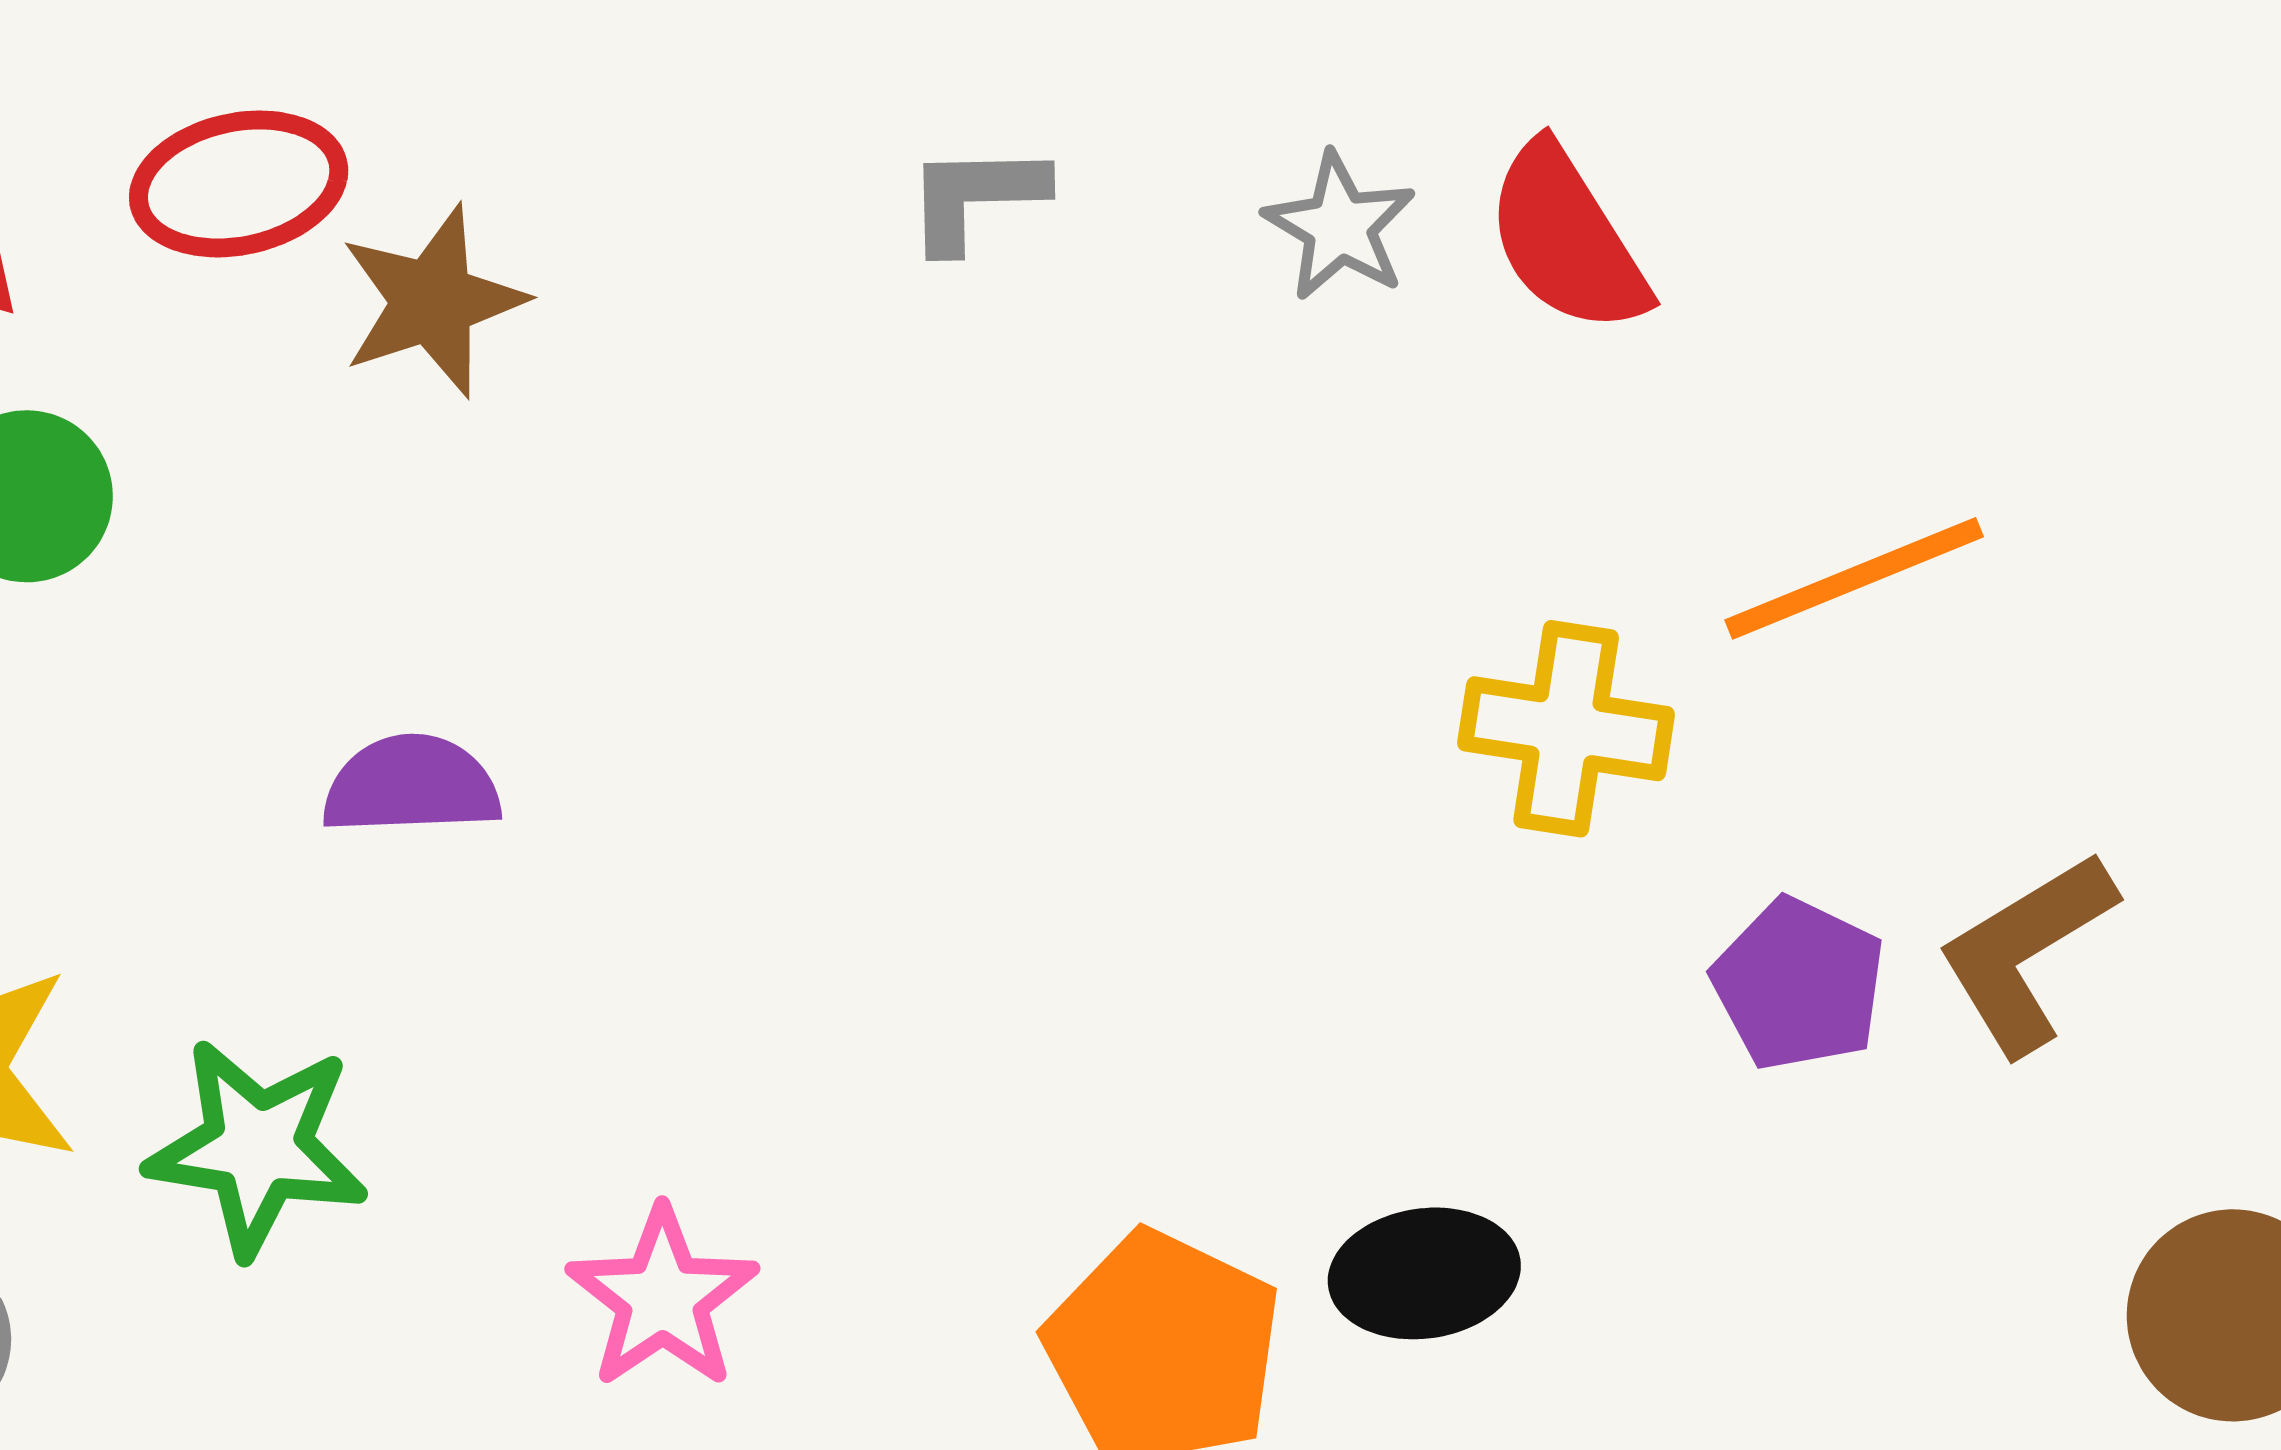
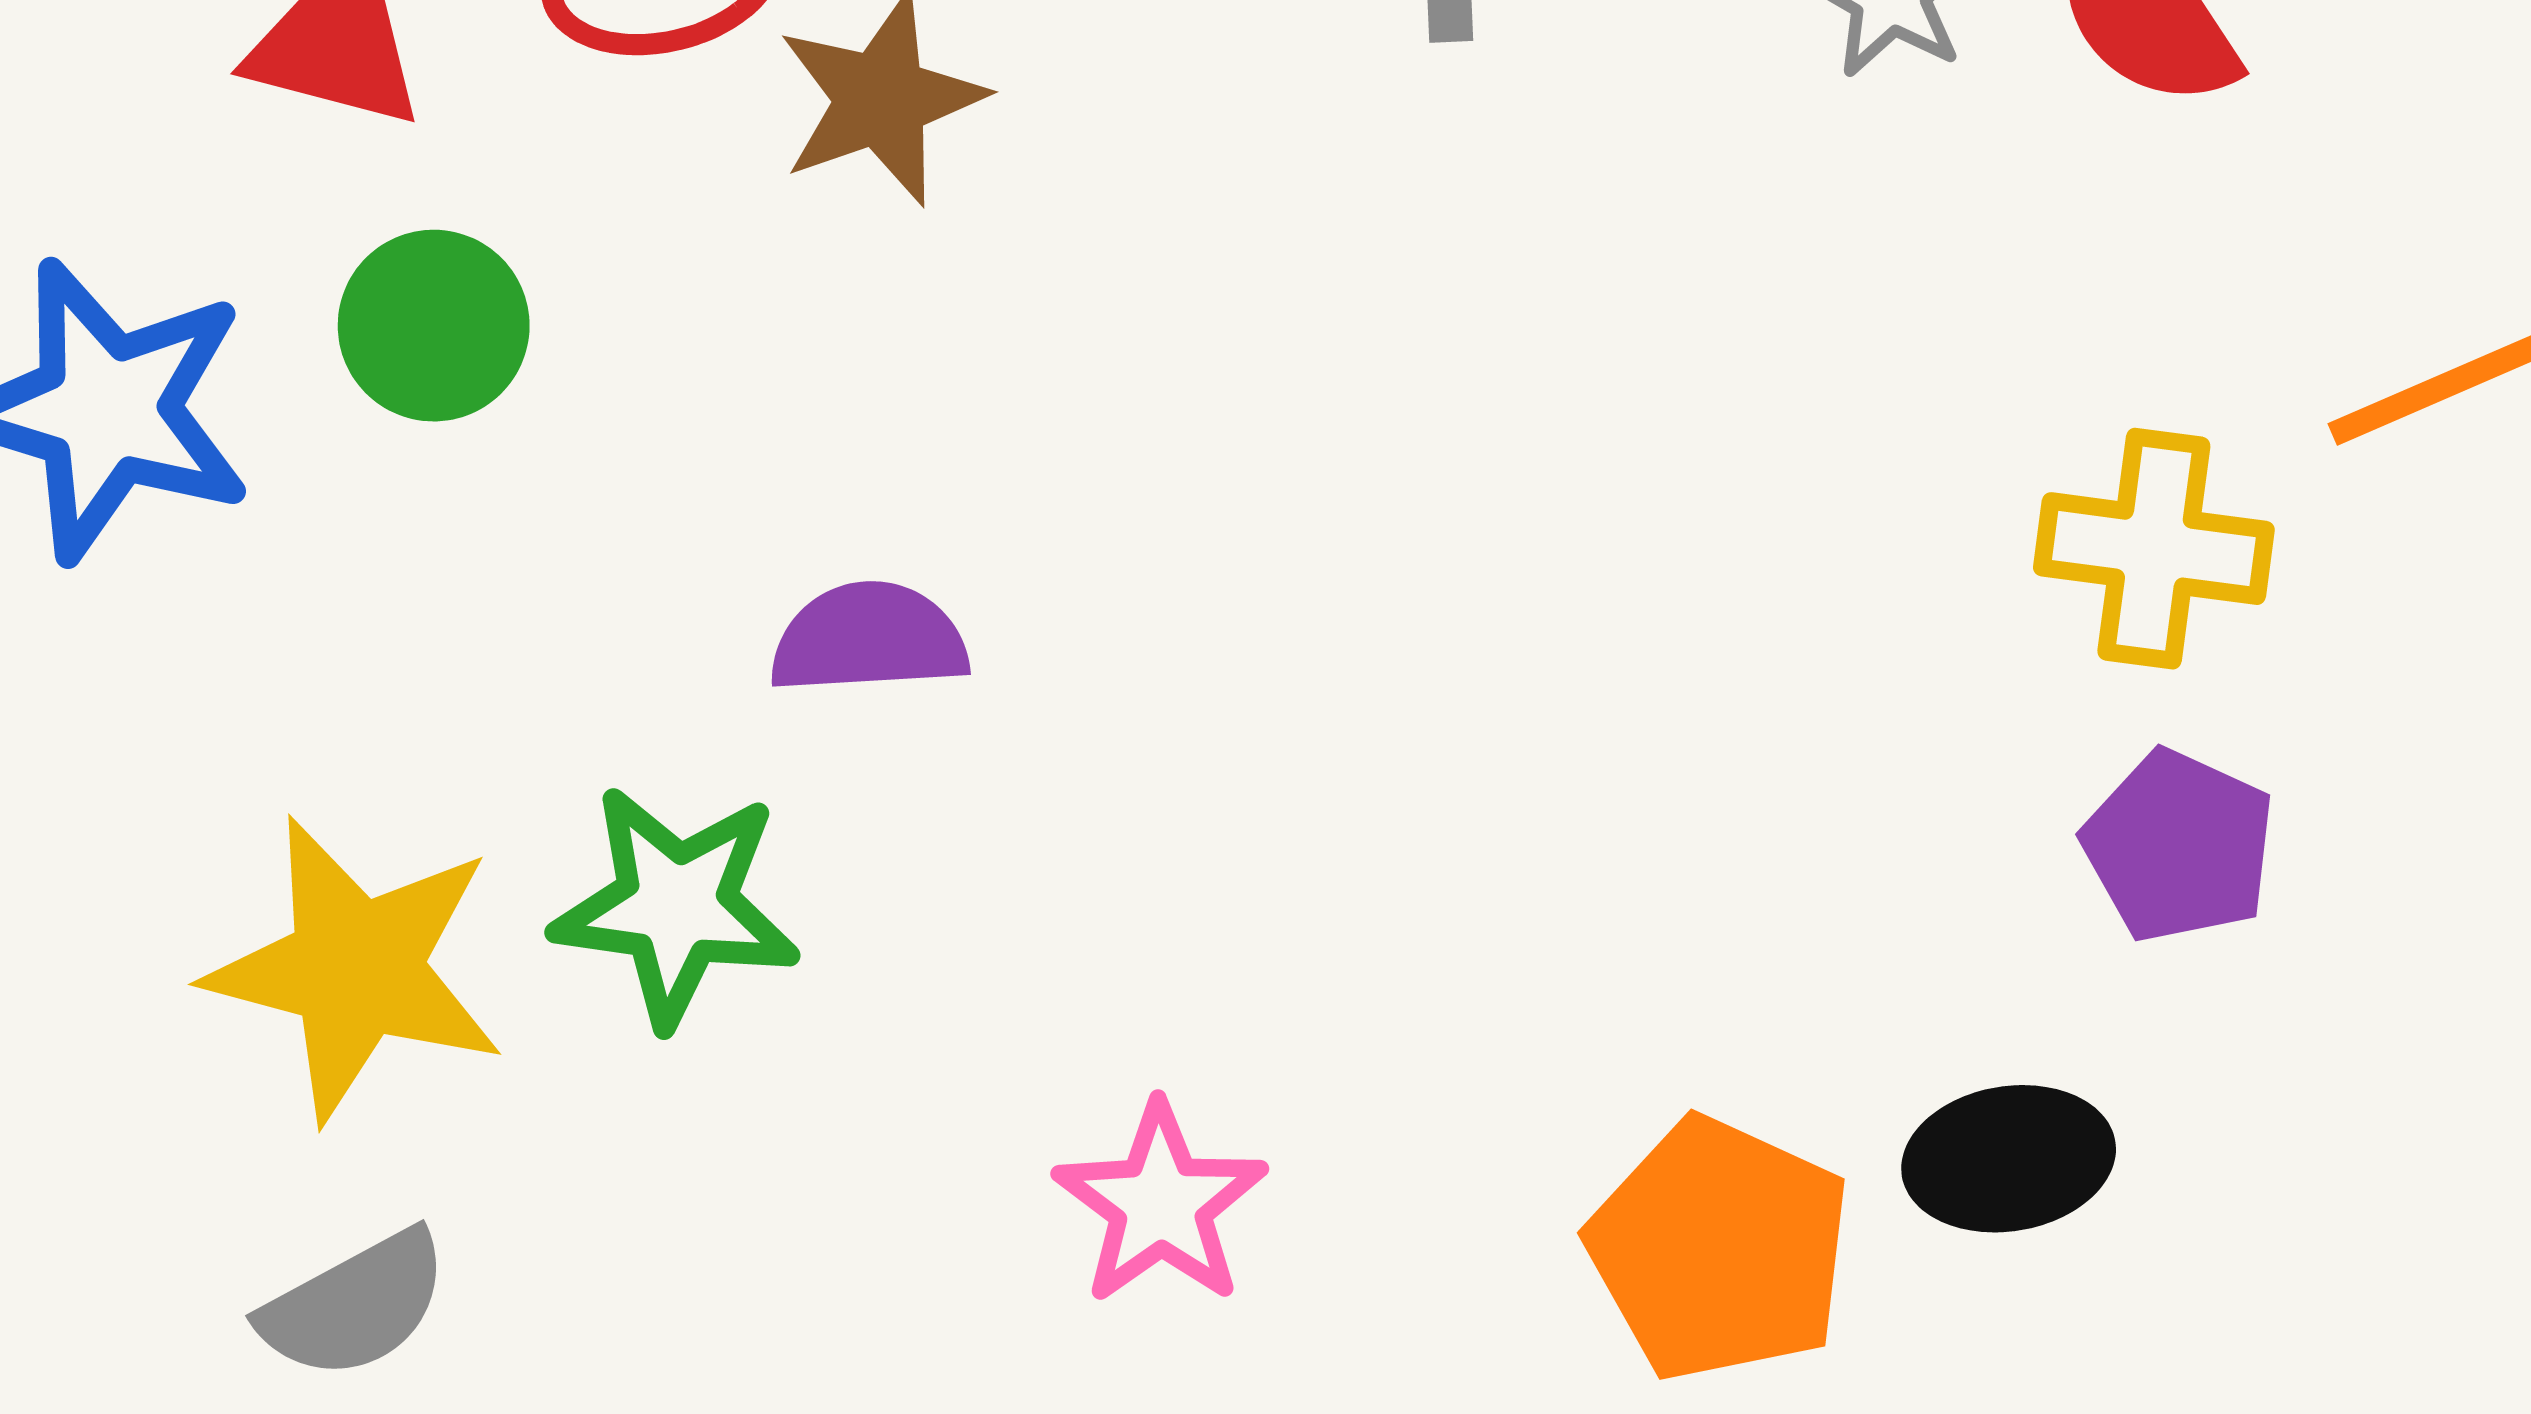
purple pentagon: (1799, 984) -> (2179, 846), moved
green star: (257, 1147) -> (676, 906), moved

